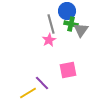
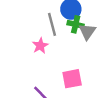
pink star: (49, 40) -> (40, 46), moved

